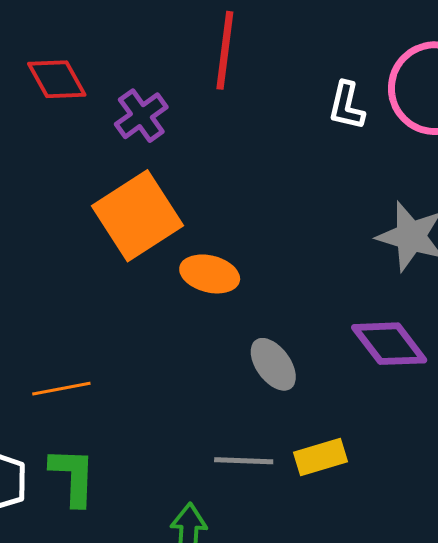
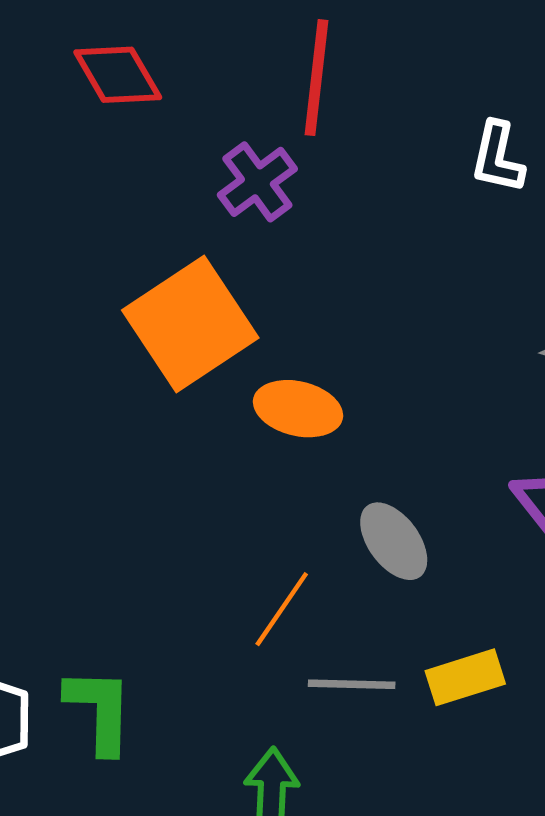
red diamond: (57, 79) -> (118, 75), moved
purple cross: (141, 116) -> (257, 182), moved
orange line: (61, 389) -> (282, 609), moved, turned -44

